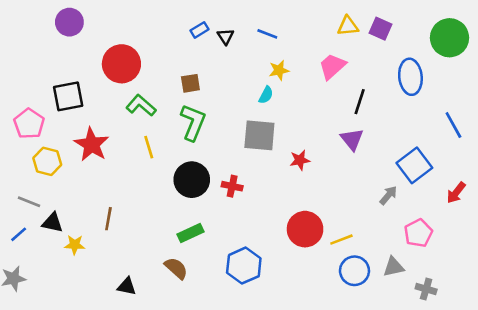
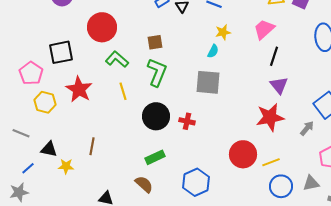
black line: (360, 102) -> (274, 56), moved
red star: (300, 160) -> (270, 117), moved, size x1.8
gray line: (29, 202) -> (21, 133), moved
blue line: (19, 234) -> (28, 168), moved

